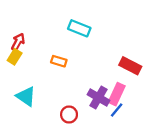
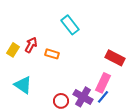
cyan rectangle: (79, 28) -> (70, 25), turned 30
red arrow: (18, 42) -> (31, 45), moved
purple cross: (99, 98) -> (83, 97), moved

